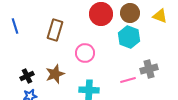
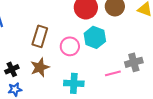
brown rectangle: (55, 30) -> (40, 36), moved
cyan hexagon: (129, 37) -> (95, 37), moved

